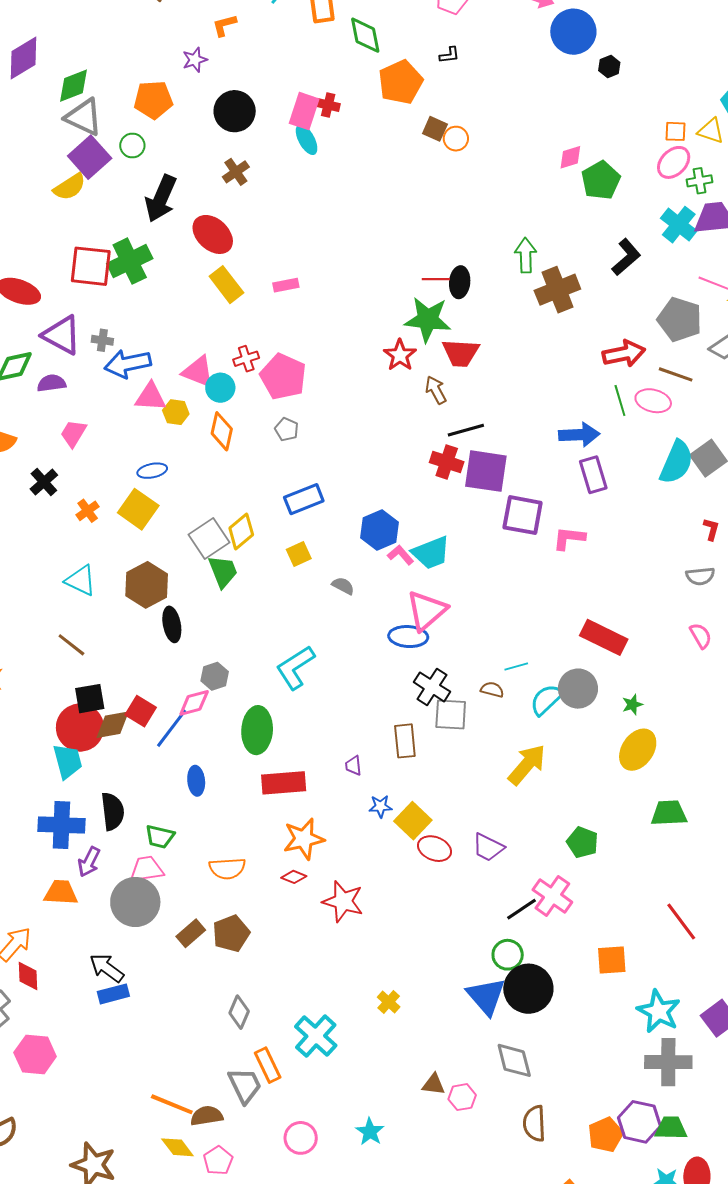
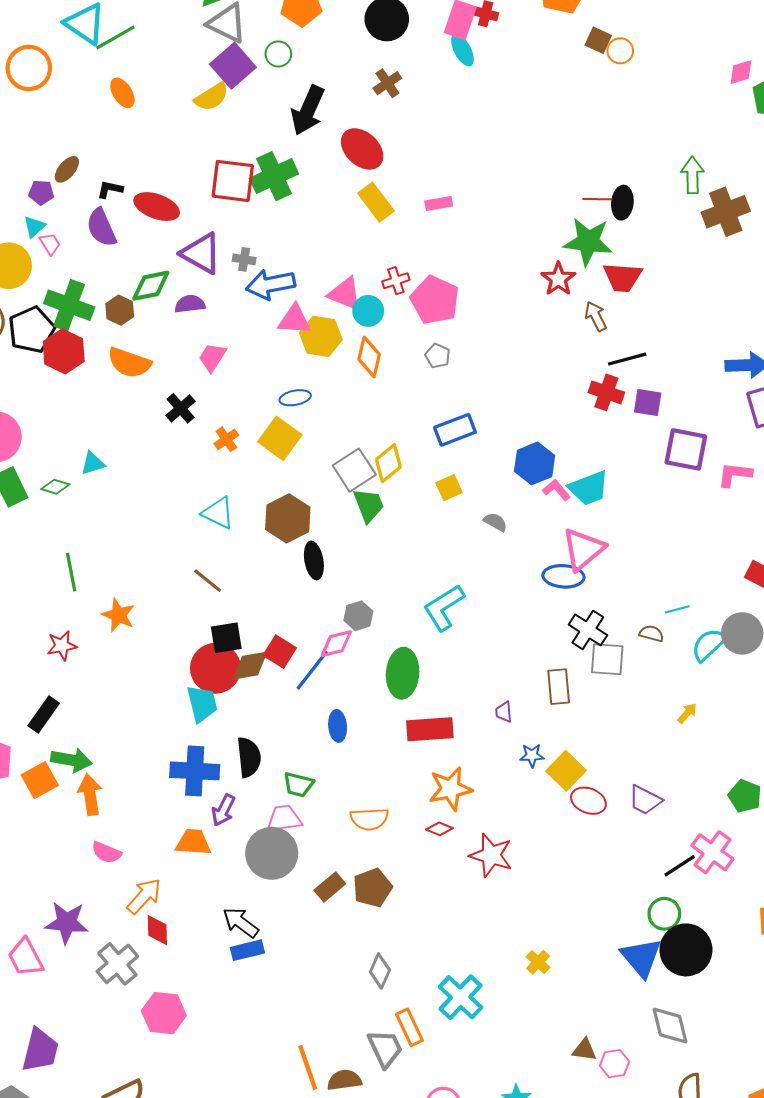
yellow hexagon: (176, 412) -> (321, 336), size x1.5
purple square: (486, 471) -> (648, 402), size x0.6
yellow arrow: (527, 765) -> (687, 713), size x0.5
orange line: (172, 1104) -> (308, 1067), turned 48

